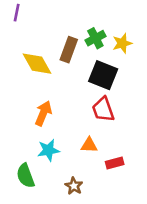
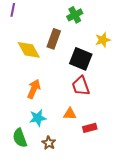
green cross: (95, 38) -> (75, 15), moved
yellow star: (122, 43) -> (103, 40), moved
brown star: (74, 186) -> (49, 143), moved

